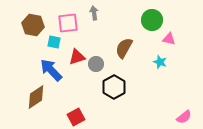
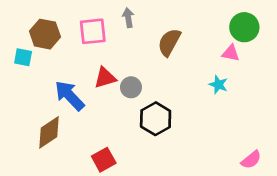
green circle: (152, 20) -> (244, 27), moved
cyan square: (54, 42) -> (23, 57), moved
brown semicircle: (124, 48) -> (169, 42), moved

